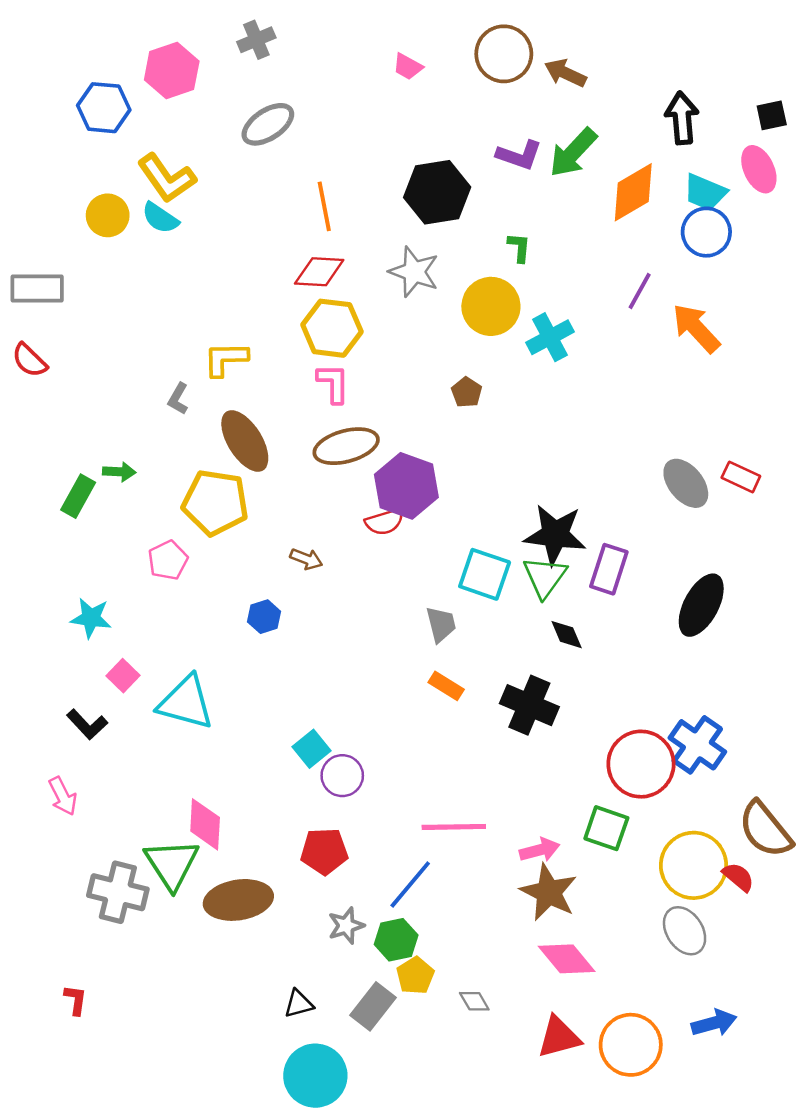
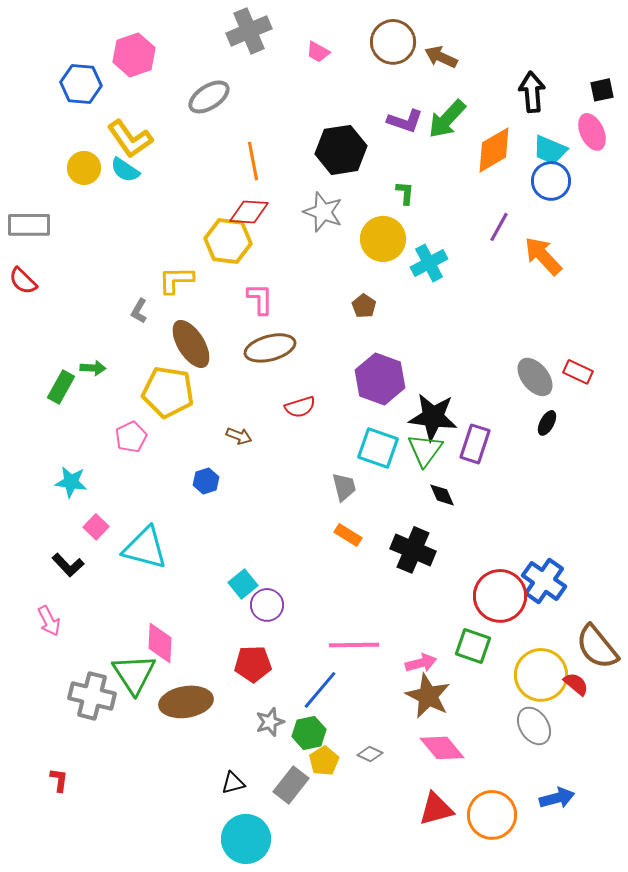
gray cross: (256, 40) -> (249, 31), moved, size x1.5
yellow hexagon: (332, 328) -> (228, 241), moved
purple hexagon: (406, 486) -> (380, 379), moved
black ellipse: (701, 605) -> (547, 423), moved, size x0.5
gray diamond: (474, 1001) -> (370, 754), moved, turned -35

